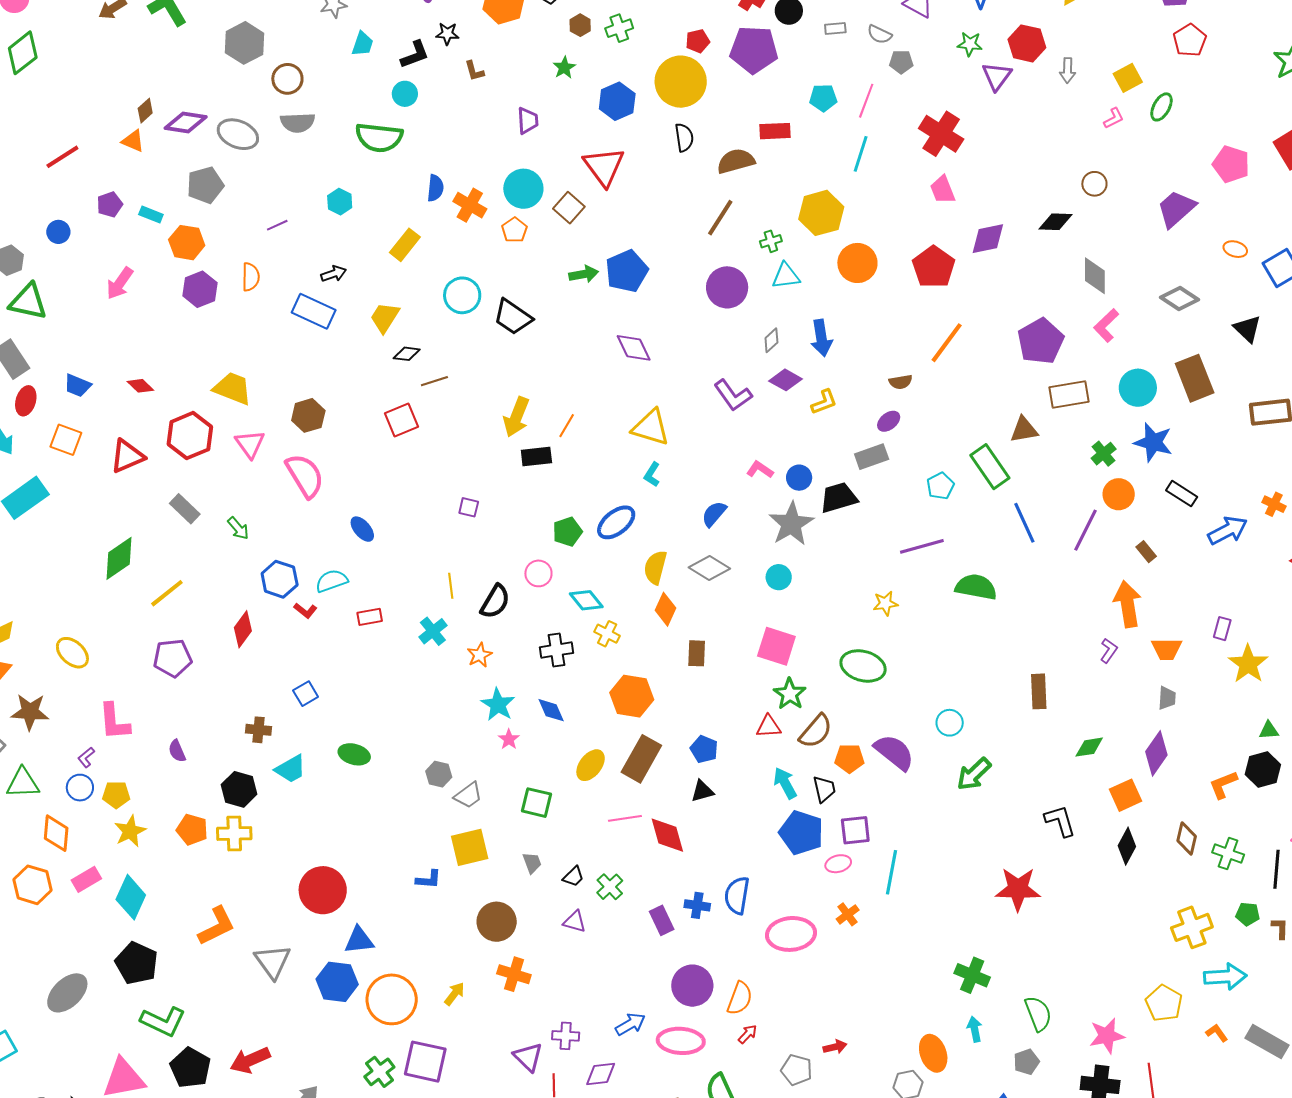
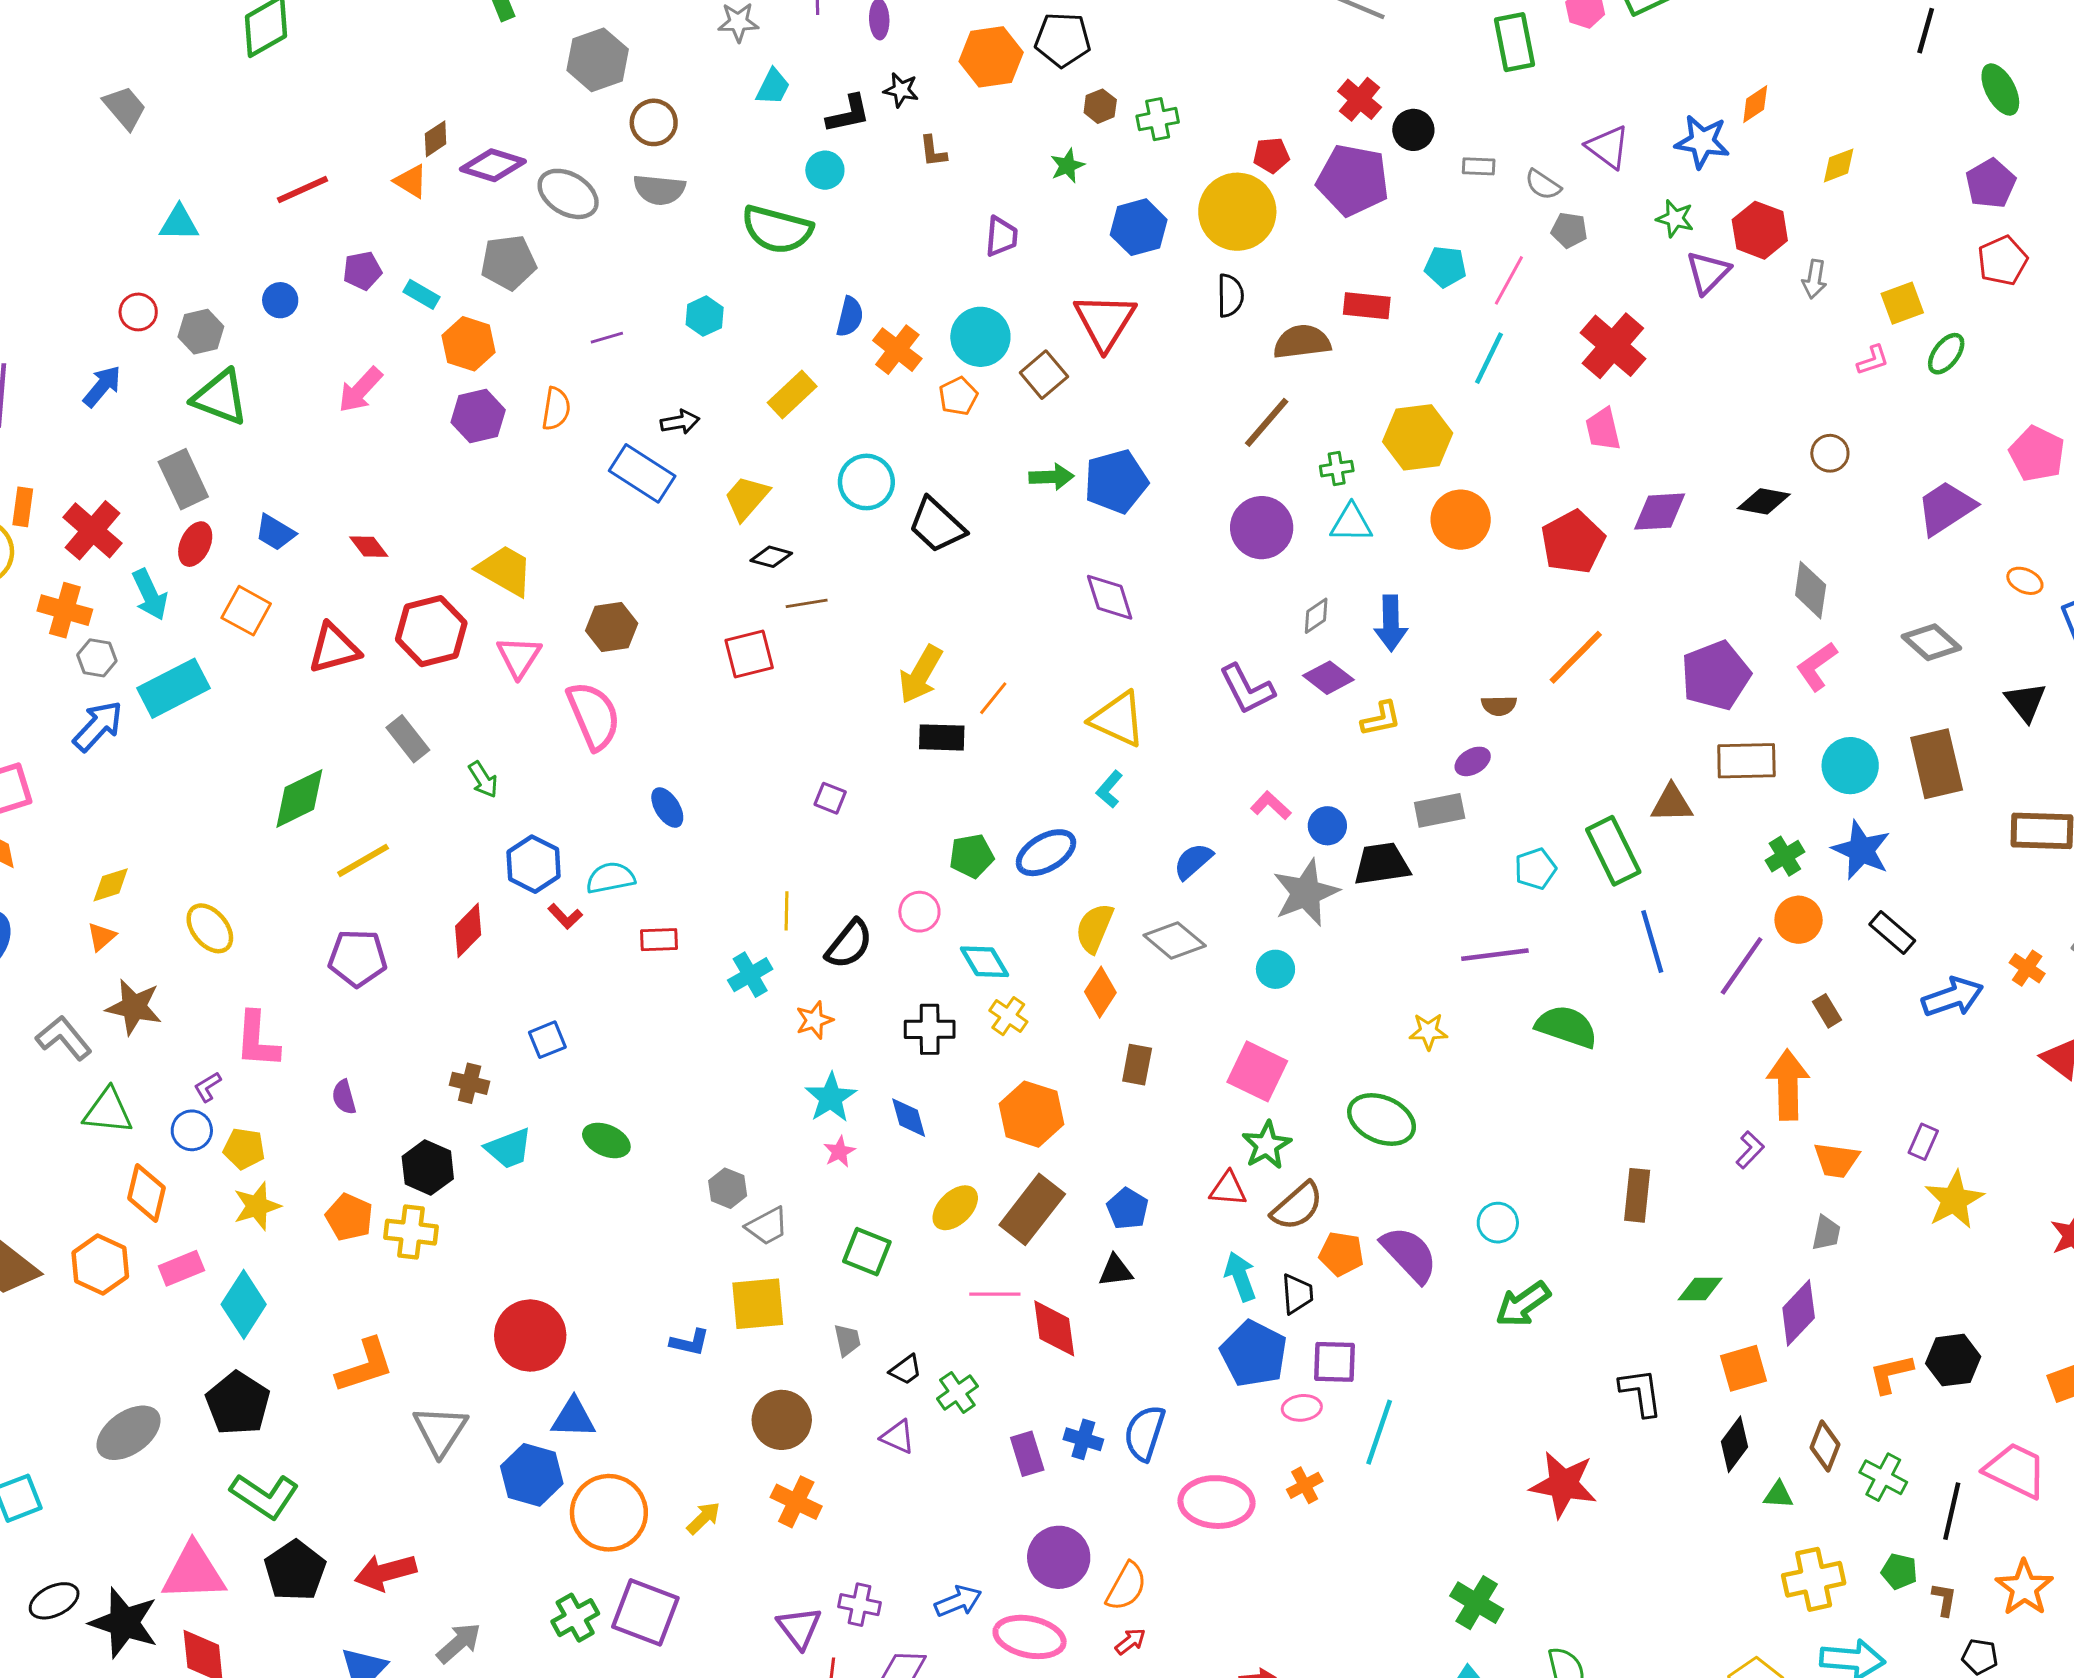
green triangle: (1269, 730) -> (1778, 1495), moved

